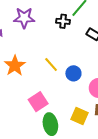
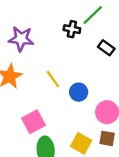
purple star: (24, 18) -> (21, 39), moved

